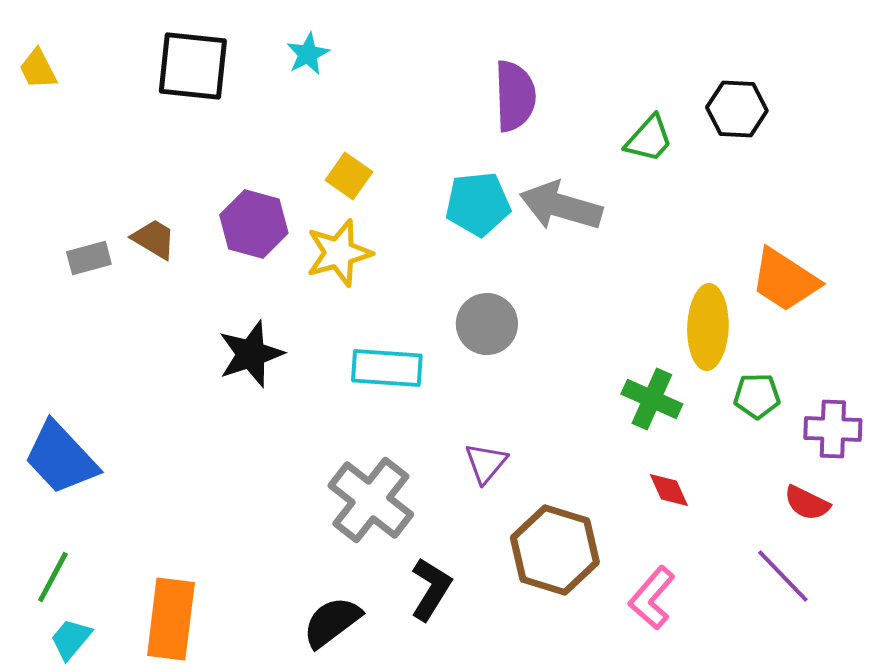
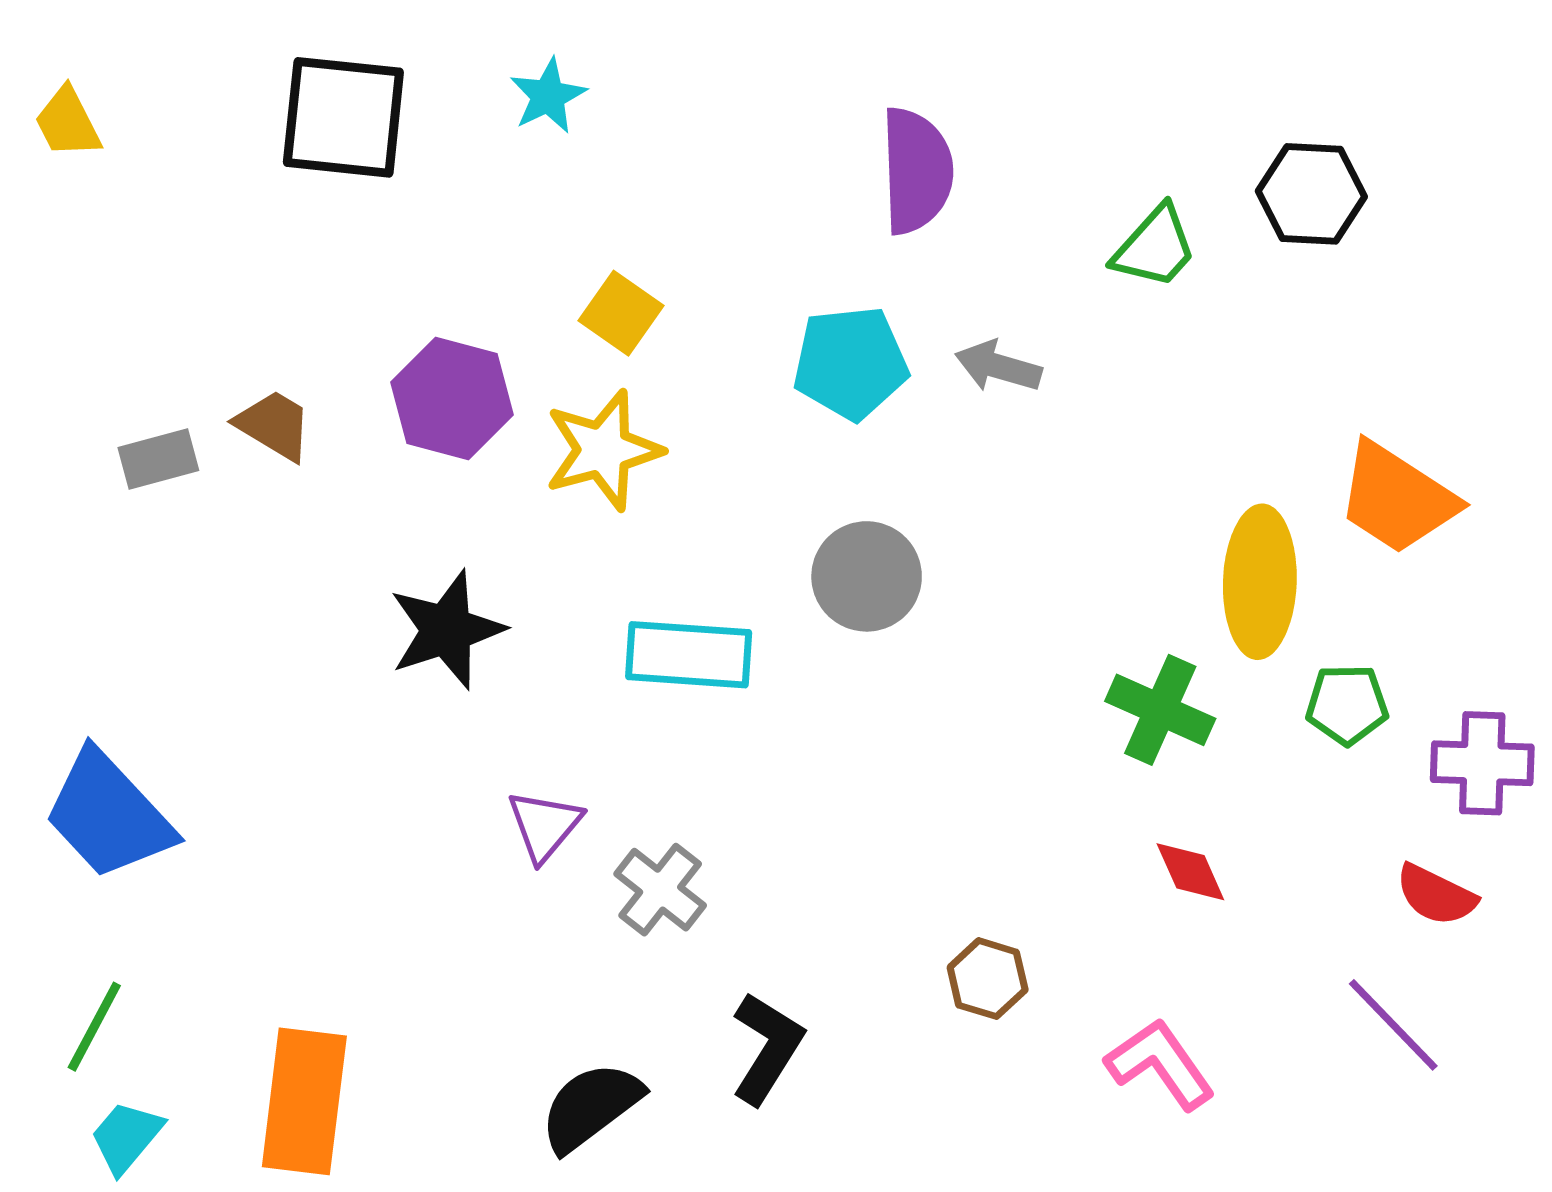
gray arrow: (561, 206) -> (998, 366), size x0.6
purple triangle: (486, 463) -> (545, 826), moved
gray cross: (371, 500) -> (660, 890), size x0.6
brown hexagon: (555, 550) -> (988, 979), size x0.5
pink L-shape: (652, 598) -> (1160, 1064), turned 104

